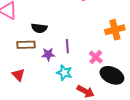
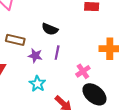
black semicircle: (39, 28) -> (50, 29), moved
cyan star: (64, 73) -> (37, 84), moved

